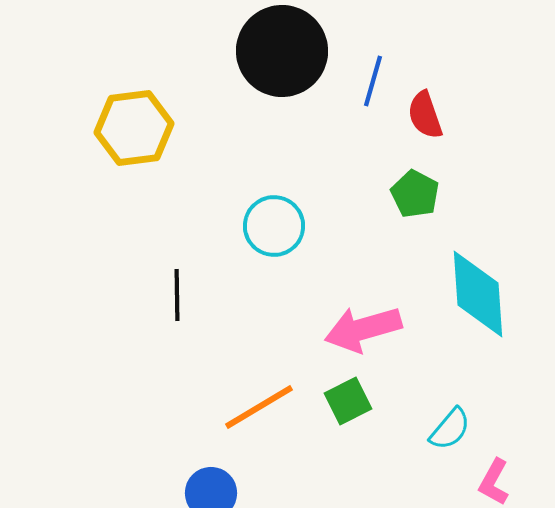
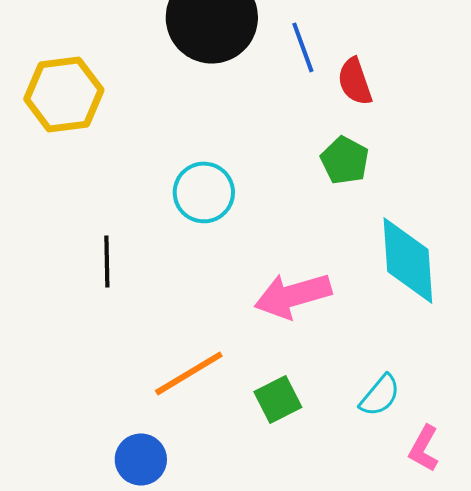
blue line: (373, 81) -> (303, 47), turned -36
green square: (348, 401) -> (278, 399), moved

